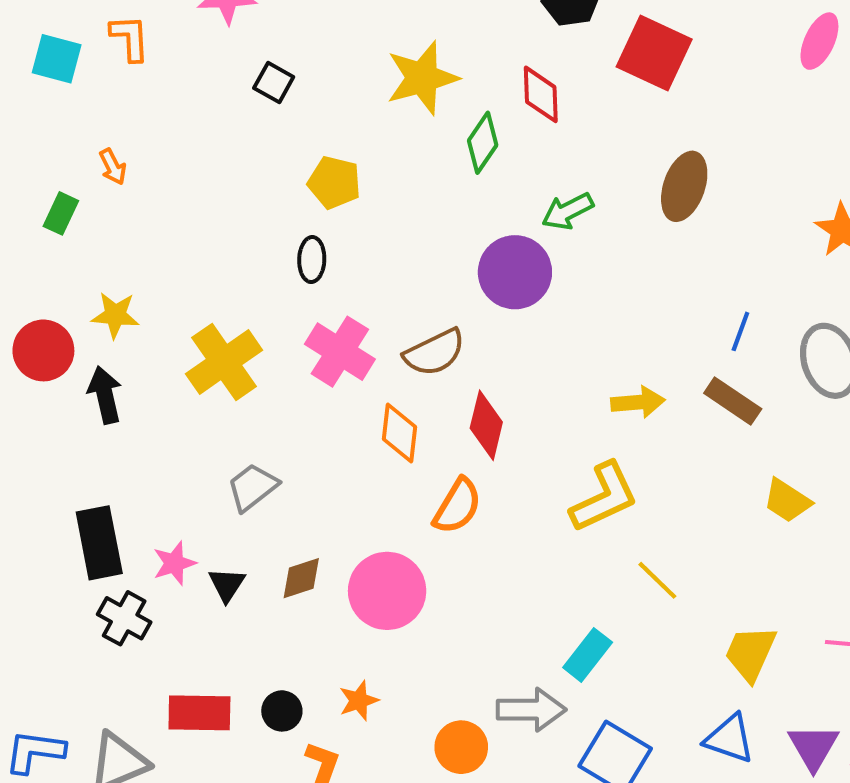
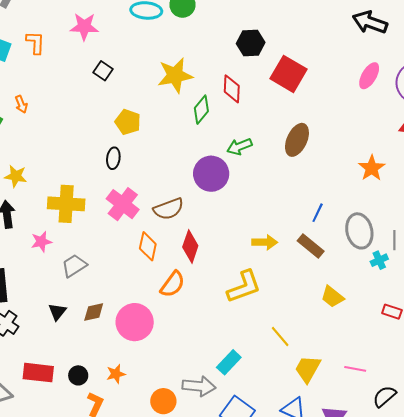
yellow cross: (224, 362) -> (66, 204), turned 33
pink star: (174, 563) -> (41, 242), moved
yellow line: (657, 580) -> (280, 337), moved

